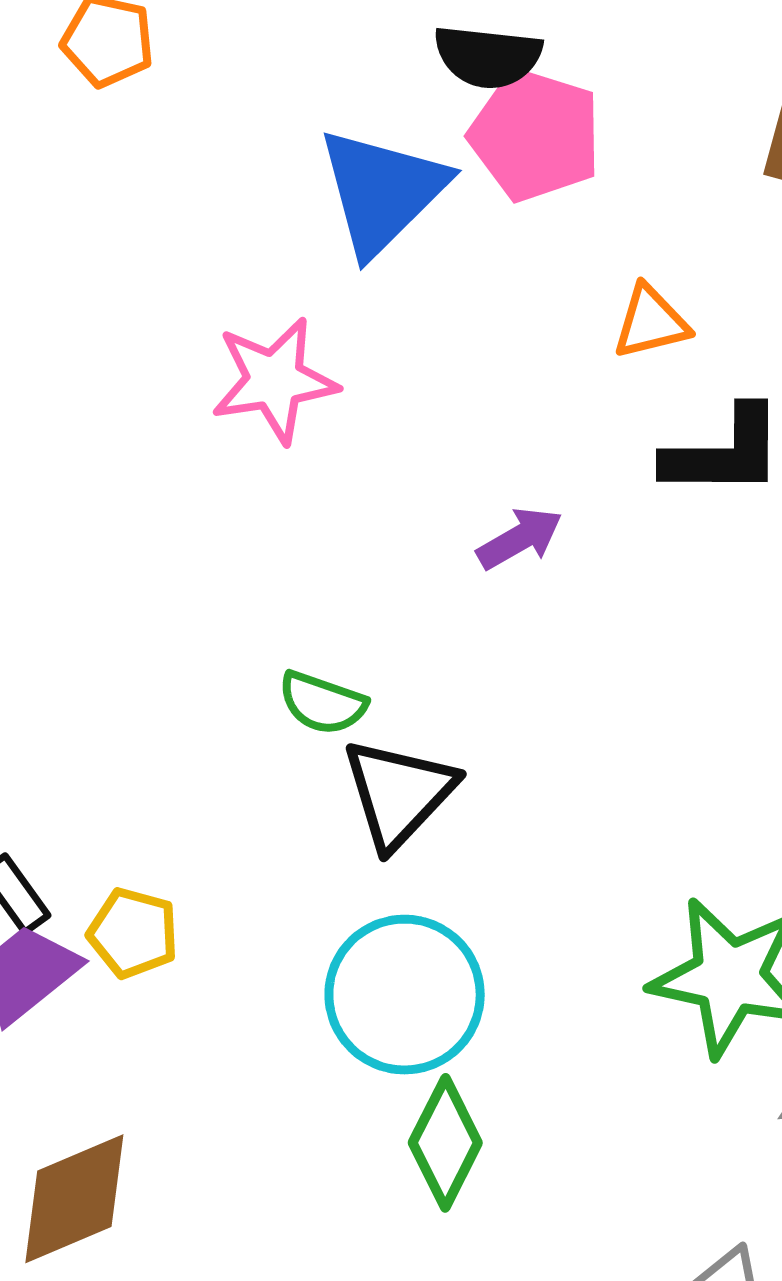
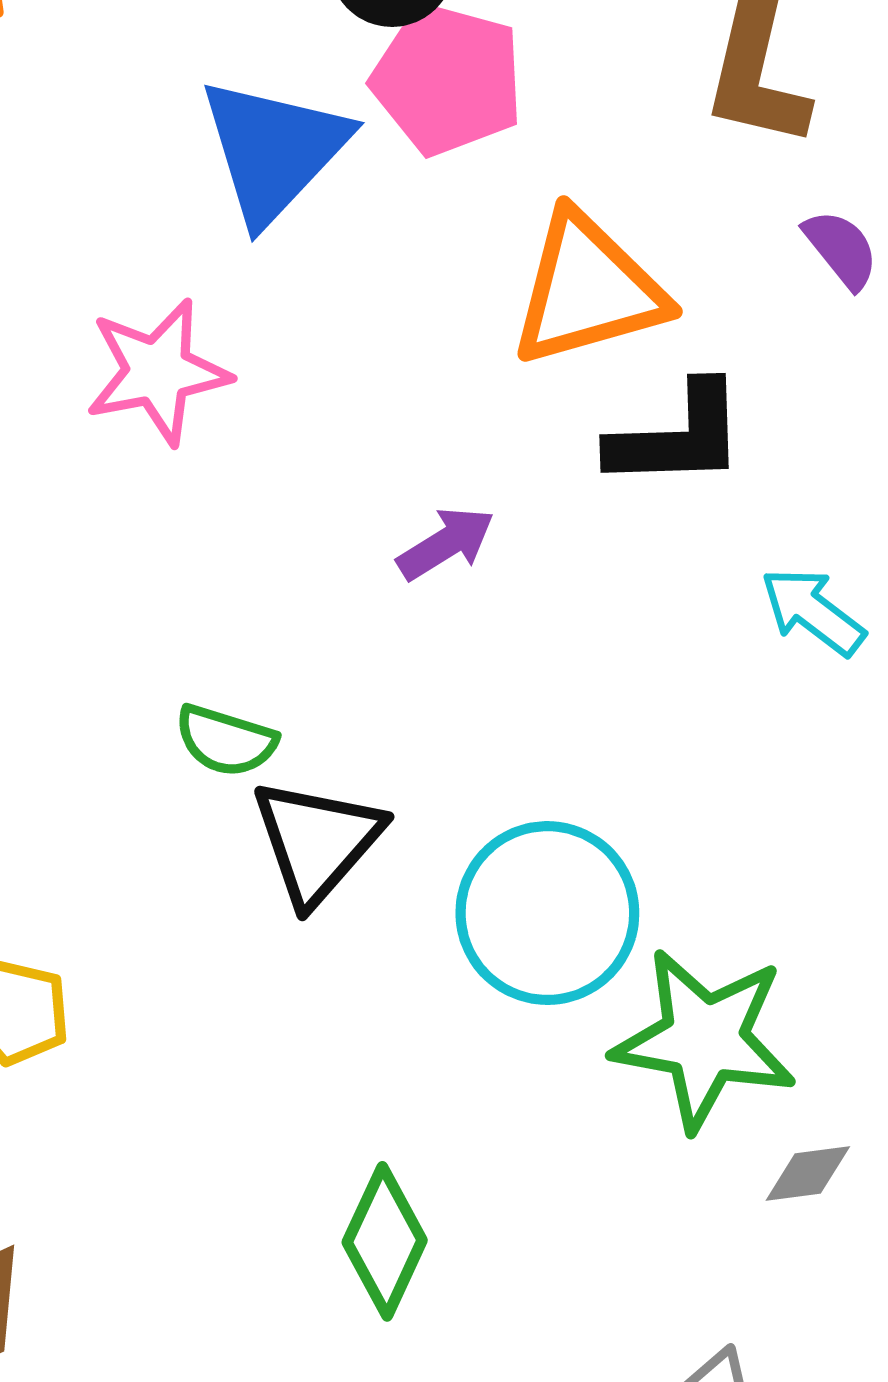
orange triangle: (651, 322) -> (588, 290), size x1.8
cyan circle: (405, 995) -> (547, 913), moved

